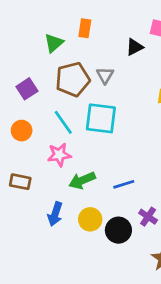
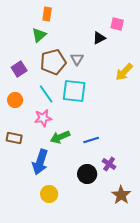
orange rectangle: (85, 28) -> (47, 14), moved
blue arrow: (55, 214) -> (40, 162), size x1.4
yellow circle: (90, 219) -> (49, 194), moved

